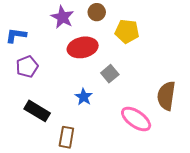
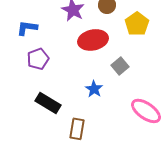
yellow pentagon: (127, 31) -> (137, 24), turned 30

